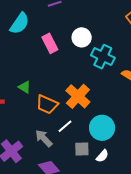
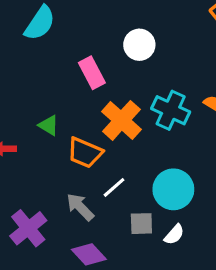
pink rectangle: (50, 43) -> (92, 73), moved
cyan cross: (103, 57) -> (171, 110), moved
orange cross: (78, 96) -> (121, 120), moved

